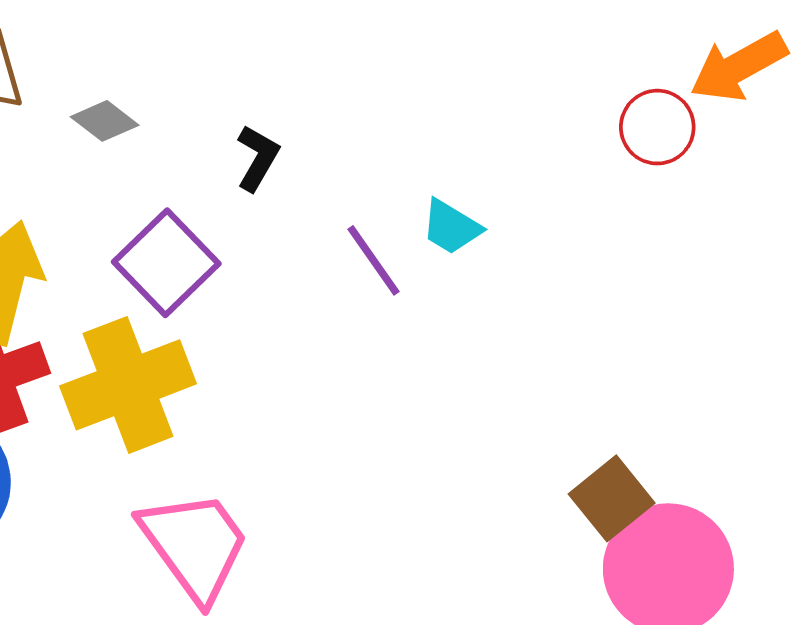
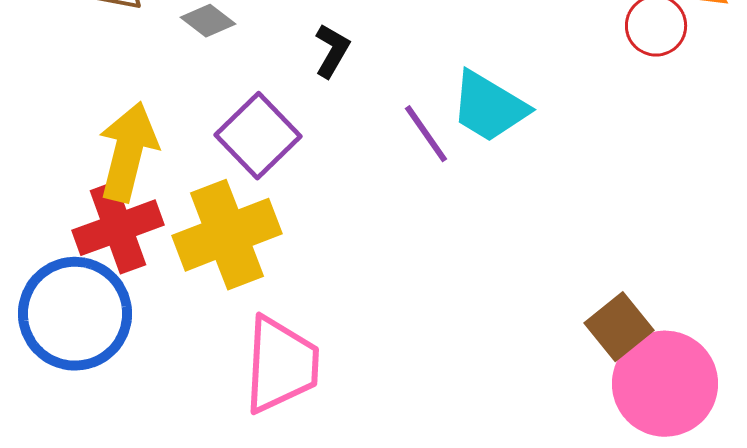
cyan trapezoid: (451, 227) -> (489, 107), size x1.6
pink trapezoid: (195, 545) -> (281, 365), turned 39

